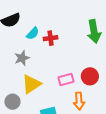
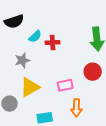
red circle: (90, 76) -> (93, 72), moved

